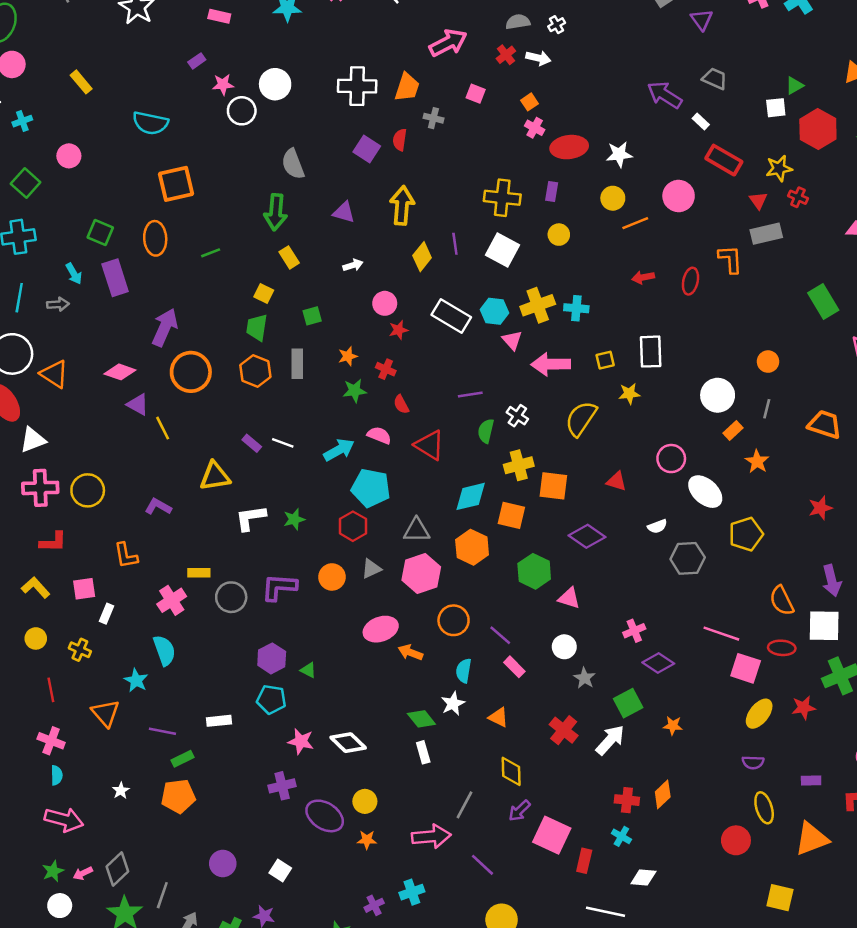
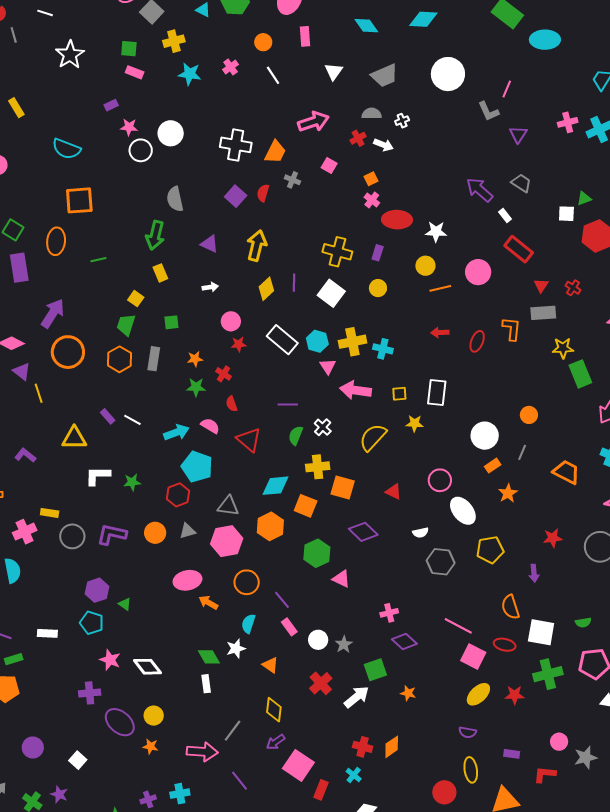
yellow star: (779, 168) -> (563, 348), moved
purple arrow: (832, 581) -> (534, 573), moved, size x0.7
white circle: (564, 647) -> (318, 640), moved

